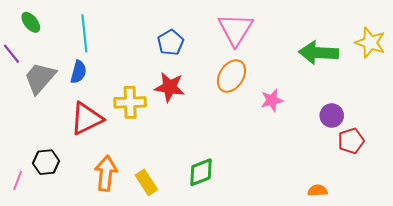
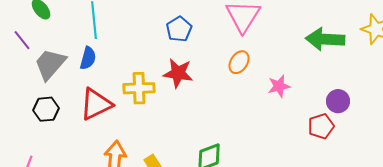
orange ellipse: (231, 76) -> (239, 62), size x0.7
red pentagon: (351, 141) -> (321, 126), moved
black hexagon: (46, 162) -> (46, 109), moved

